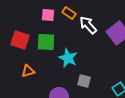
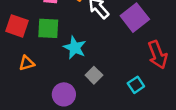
gray square: (84, 81) -> (94, 75), turned 32

